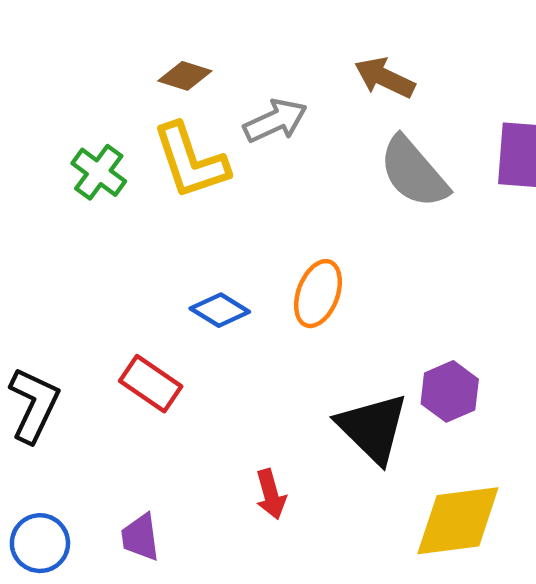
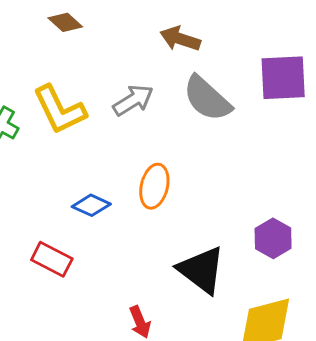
brown diamond: (185, 76) -> (65, 22), moved, turned 32
gray arrow: (275, 121) -> (133, 100), moved
purple hexagon: (450, 391) -> (273, 238), moved

